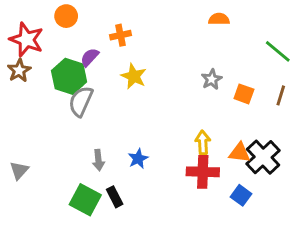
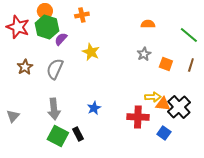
orange semicircle: (219, 19) -> (148, 24), moved
orange cross: (120, 35) -> (82, 15), moved
brown star: (19, 70) -> (25, 67), moved
green hexagon: (69, 76) -> (47, 27), moved
yellow arrow: (203, 142) -> (153, 97), moved, turned 91
gray arrow: (98, 160) -> (54, 109), moved, size x1.5

